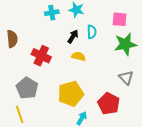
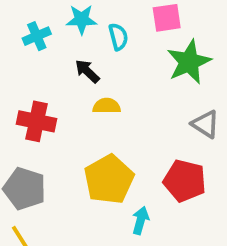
cyan semicircle: (92, 32) -> (118, 37), moved
black arrow: (73, 37) -> (87, 71), turned -64

